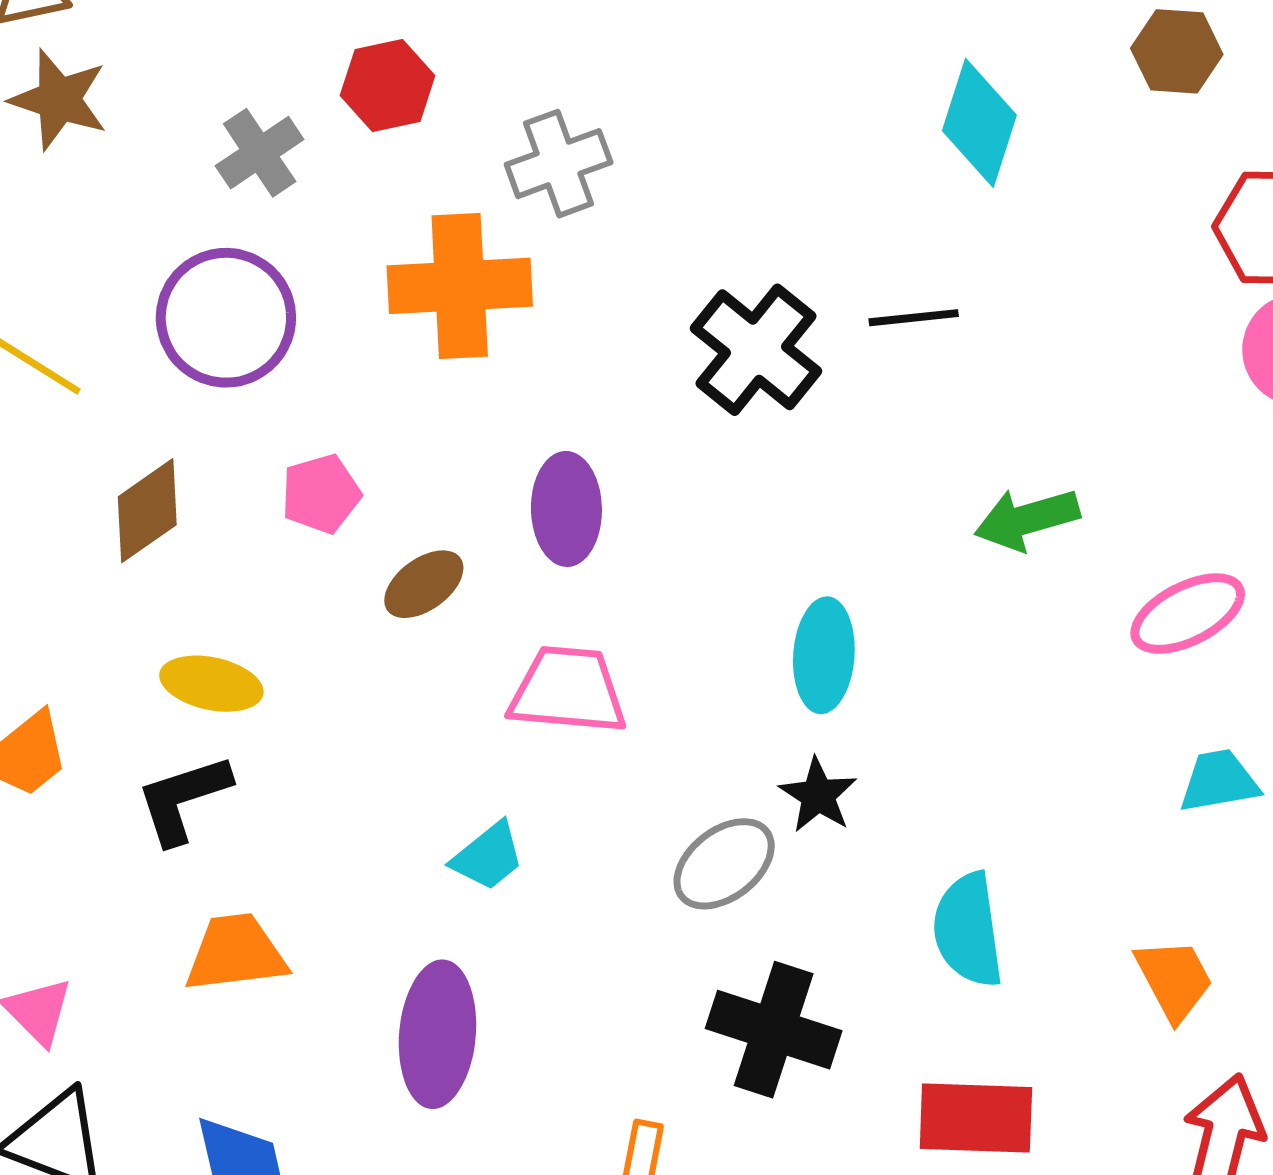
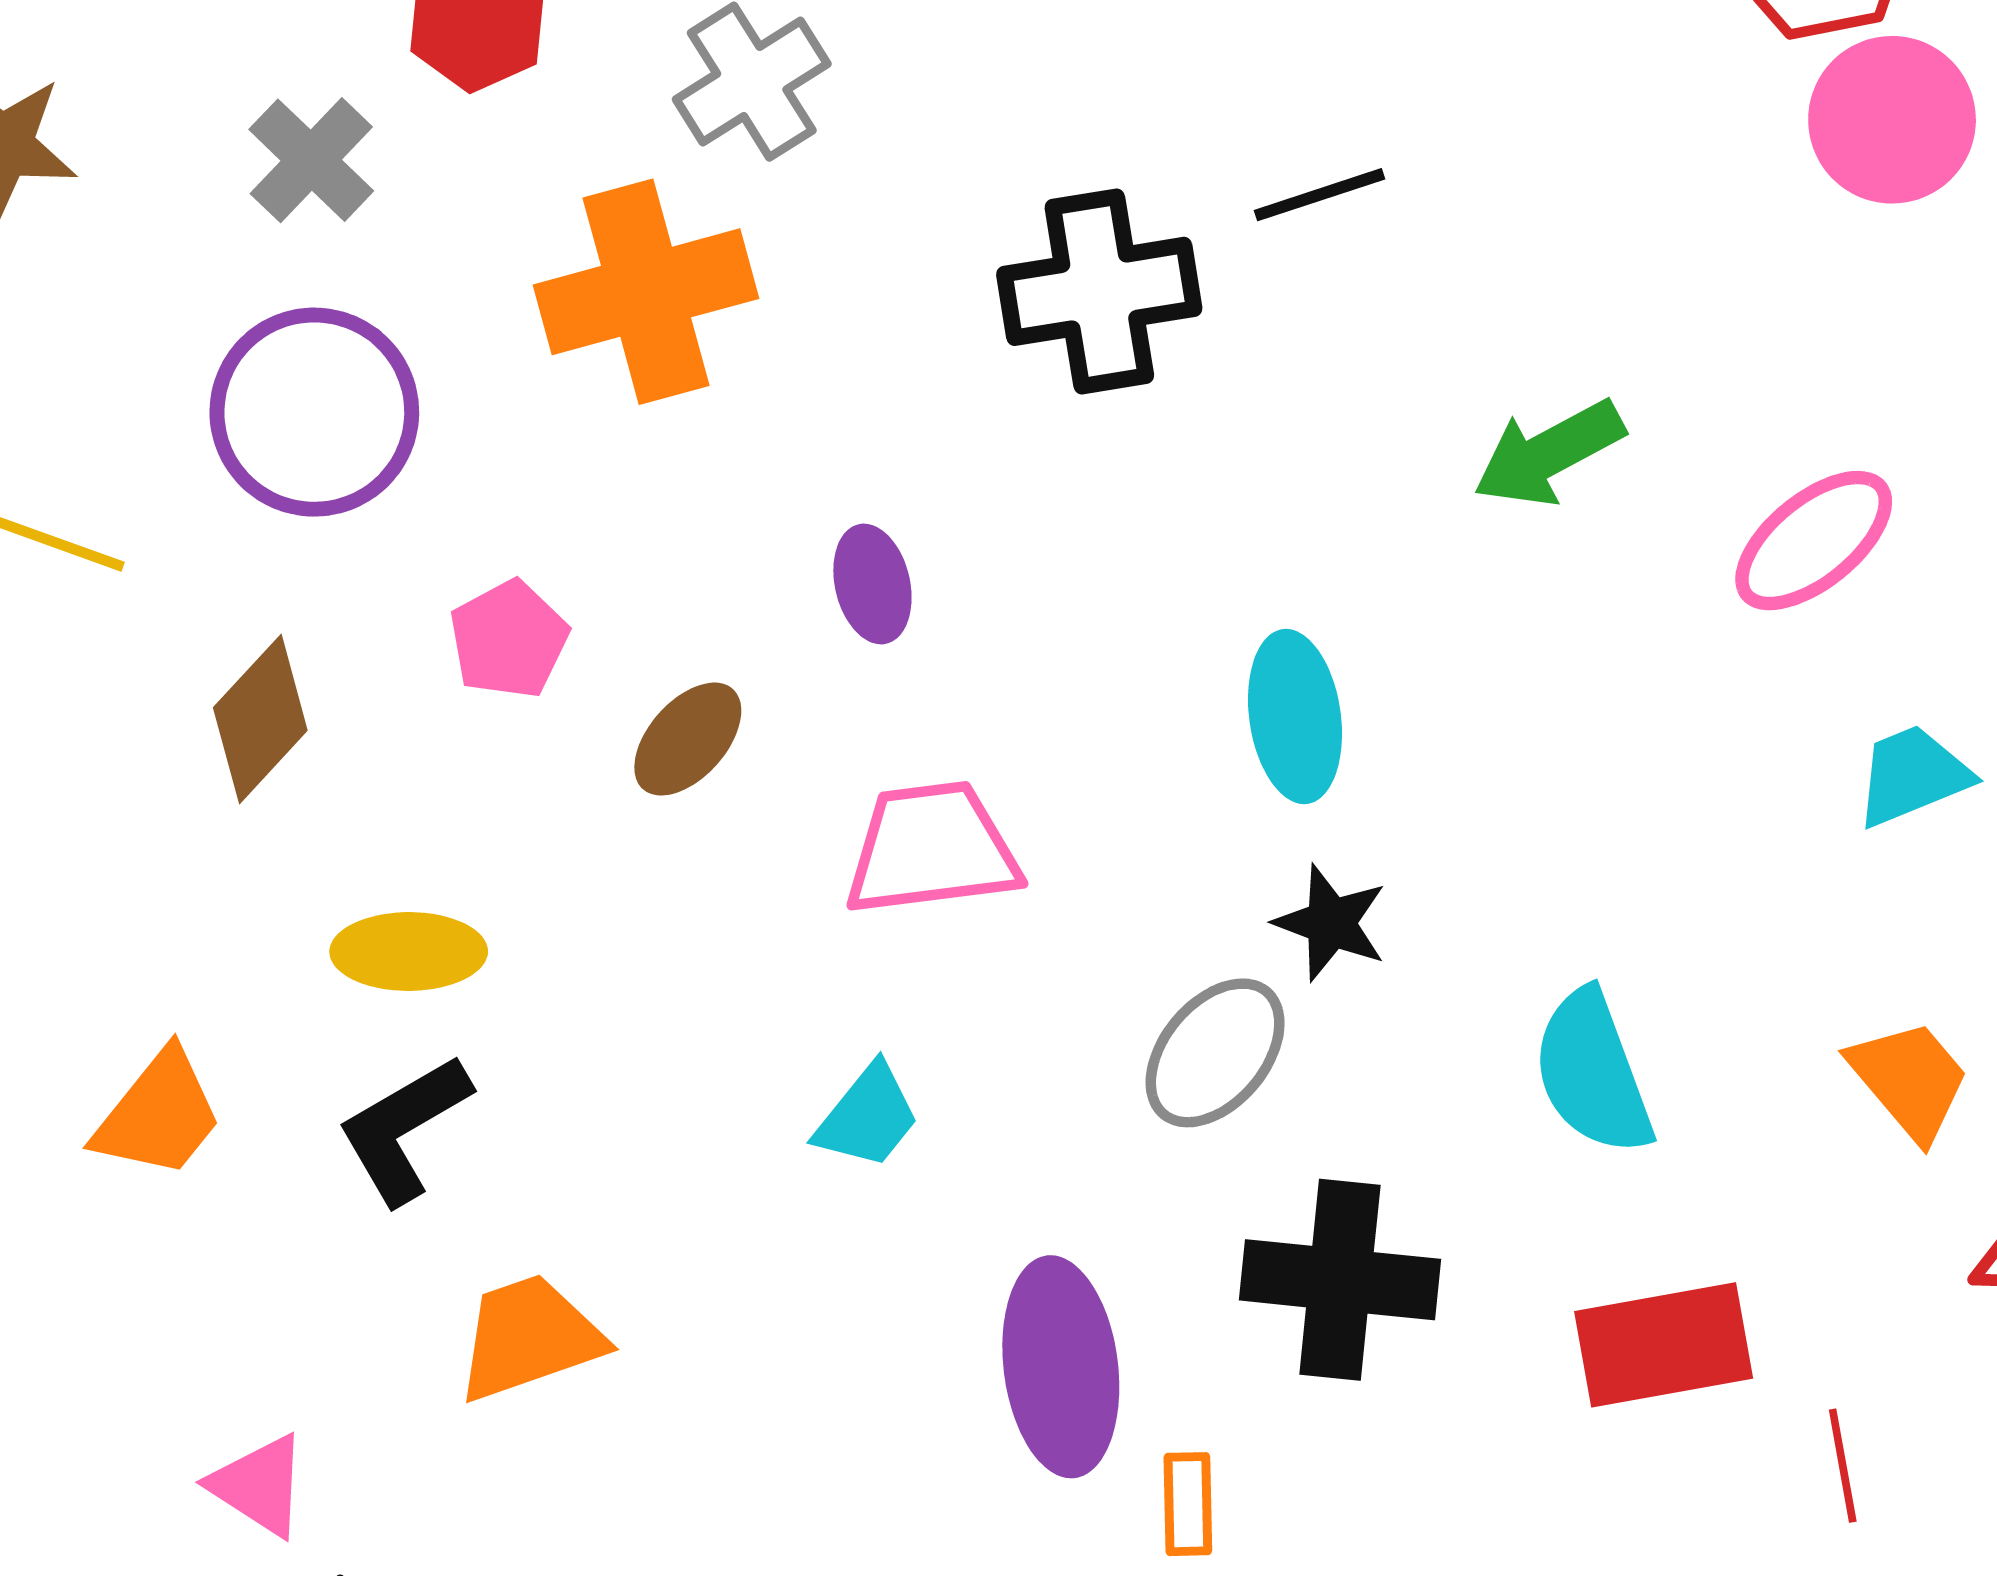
black cross: (756, 350) -> (1099, 291), turned -36
purple ellipse: (566, 509) -> (872, 584), size x0.7
purple ellipse: (437, 1034) -> (1061, 1367), moved

